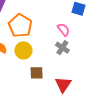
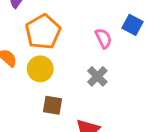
pink semicircle: (63, 29) -> (103, 38), moved

